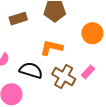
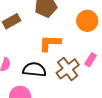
brown cross: (64, 76) -> (68, 69), turned 35

